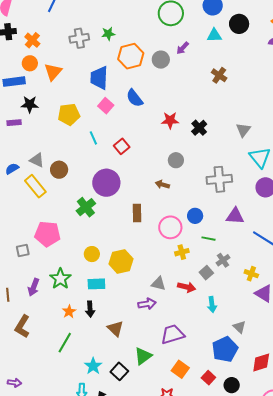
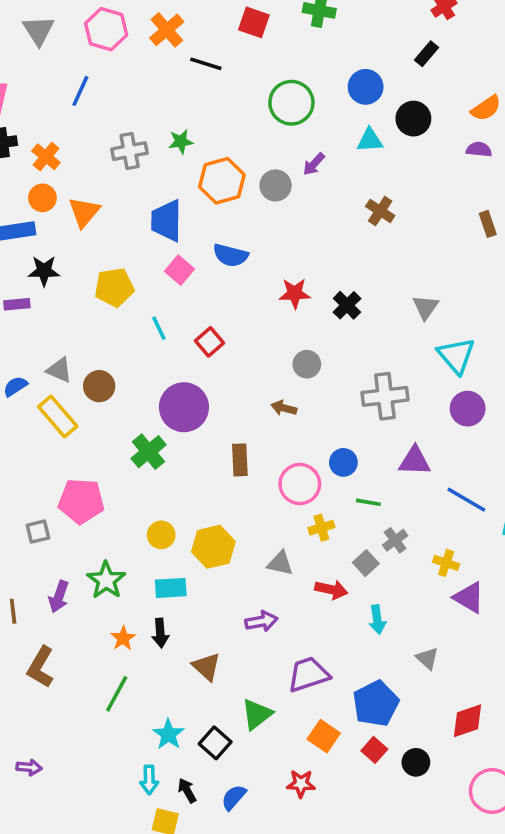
blue semicircle: (135, 98) -> (231, 255), turned -36
gray triangle: (158, 284) -> (280, 563), moved
blue pentagon: (225, 349) -> (376, 703), moved

